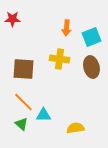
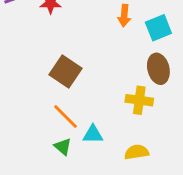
yellow cross: (59, 59) -> (139, 100), moved
brown square: (23, 69) -> (66, 72), turned 30

